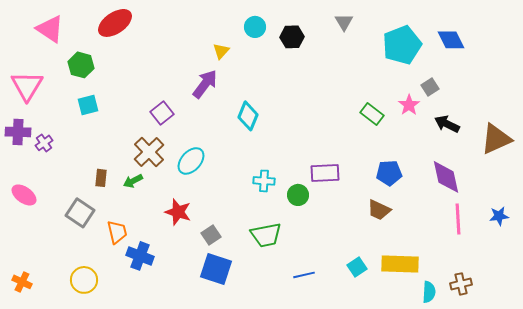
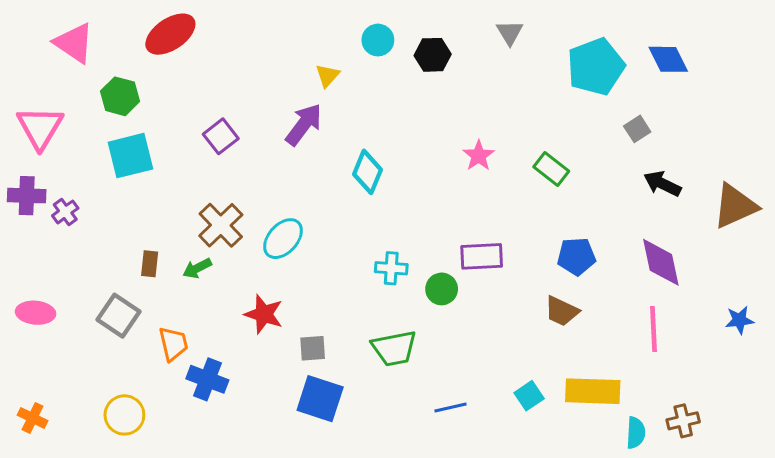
cyan square: (88, 105) -> (130, 156), size x1.5
pink star: (409, 105) -> (479, 156), moved
purple square: (162, 113) -> (221, 136), moved
pink ellipse: (24, 195) -> (36, 313), moved, turned -30
pink line: (458, 219) -> (654, 329), moved
gray square: (211, 235) -> (313, 348), turned 30

